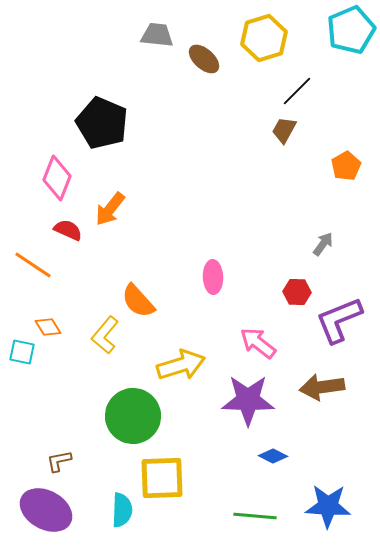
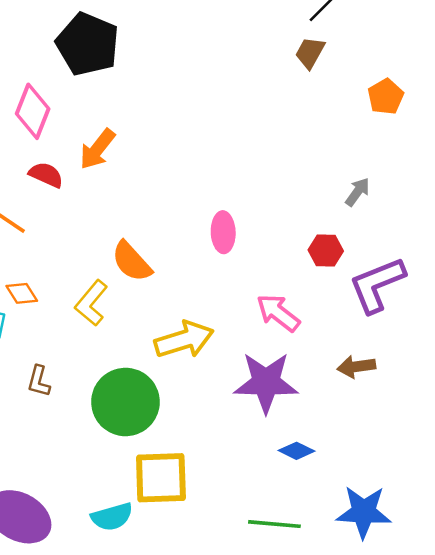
brown arrow: (322, 387) -> (356, 367), size x0.7
brown L-shape: (59, 461) -> (39, 381), moved, turned -64
cyan semicircle: (122, 510) -> (112, 517), turned 72

